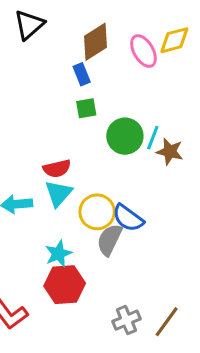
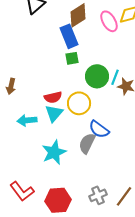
blue rectangle: (82, 74) -> (69, 36), size x1.6
yellow circle: (97, 212) -> (79, 103), moved
cyan star: (58, 254) -> (54, 152), size x1.4
red hexagon: (65, 285) -> (58, 200), moved

